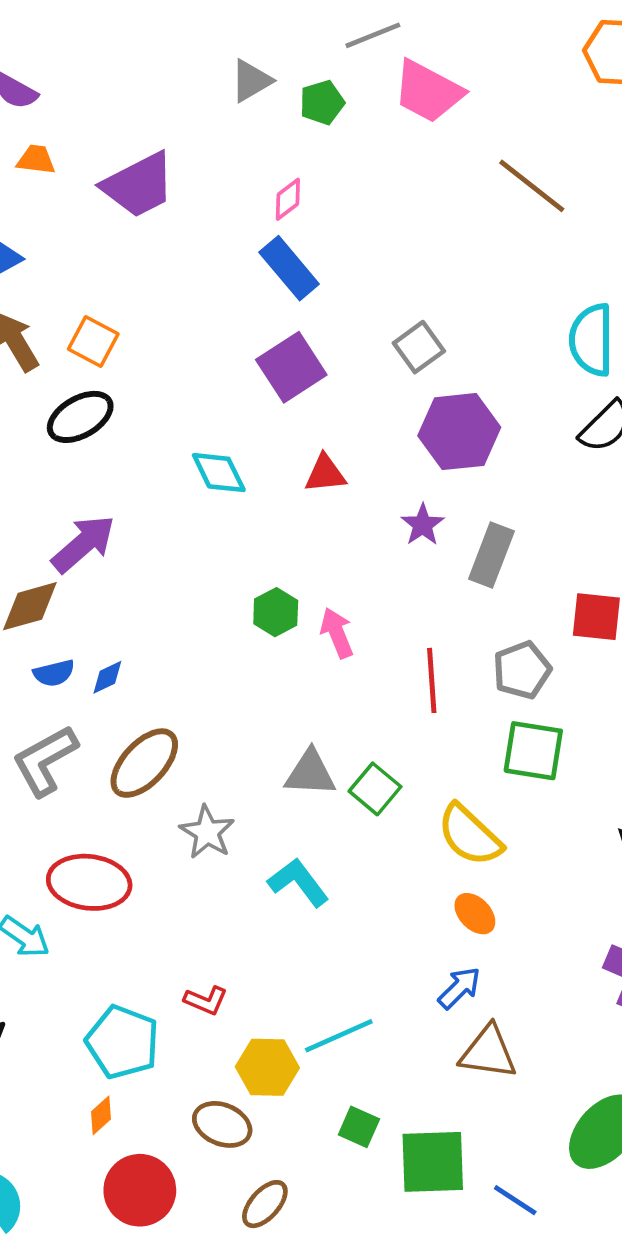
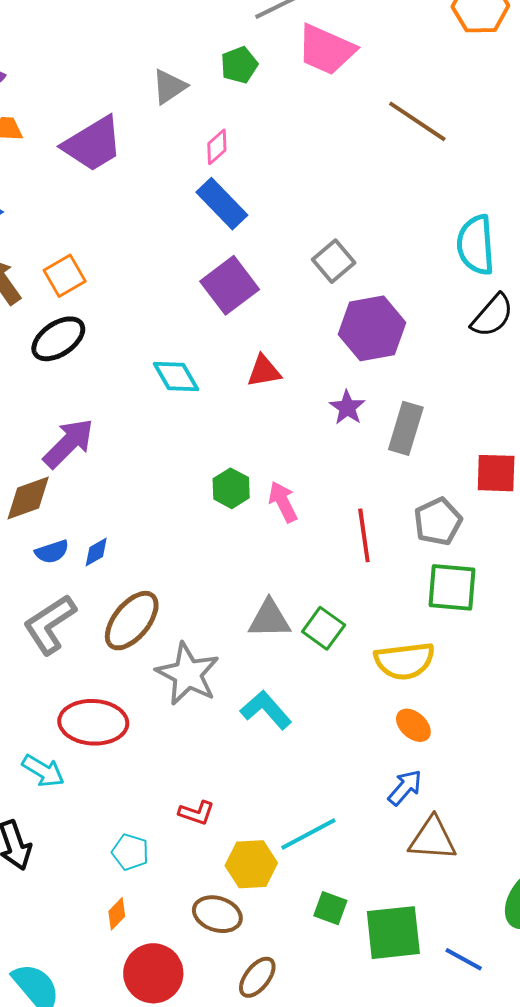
gray triangle: (251, 81) -> (169, 87), moved
orange square: (93, 341) -> (65, 276), turned 36
gray star: (207, 832) -> (188, 674), size x1.4
yellow semicircle: (470, 835) -> (405, 661), turned -46
cyan pentagon: (123, 1042) -> (130, 852), size x0.6

